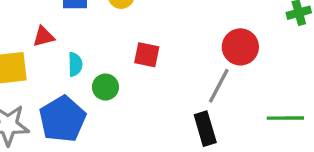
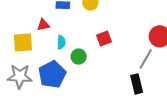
red square: (147, 55) -> (104, 39), turned -35

